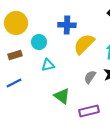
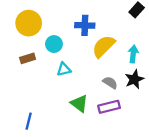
gray semicircle: (90, 77) -> (110, 83), turned 88
blue line: (14, 83) -> (29, 121), moved, turned -49
purple rectangle: (89, 111) -> (109, 107), moved

